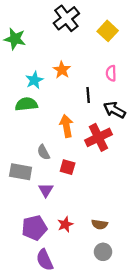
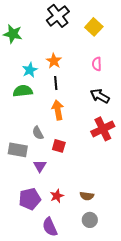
black line: (88, 95) -> (56, 83), moved
red cross: (98, 137) -> (103, 129), moved
purple semicircle: (45, 260) -> (50, 227), moved

